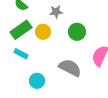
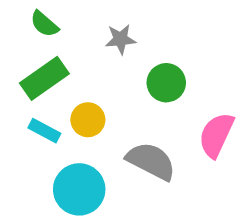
yellow circle: (43, 32) -> (88, 120), moved
cyan circle: (37, 81) -> (79, 189), size x1.5

